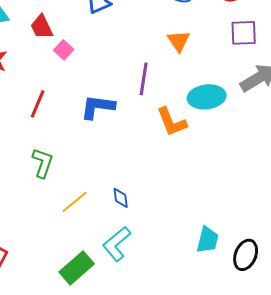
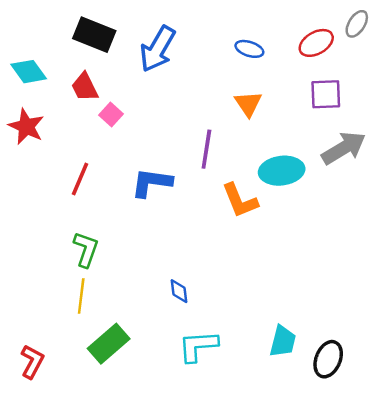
yellow line: (75, 202) -> (81, 296), moved, turned -44
cyan L-shape: (117, 244) -> (198, 346), moved, turned 36
green rectangle: (77, 268) -> (109, 344), moved

